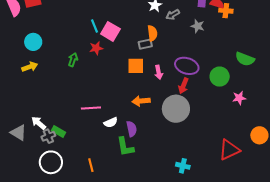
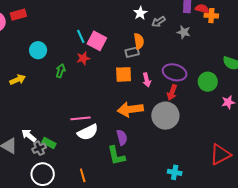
cyan circle: (33, 42) -> (38, 50), moved
orange arrow: (141, 101) -> (130, 109), size x1.4
white semicircle: (111, 122) -> (88, 132), moved, size x1.5

